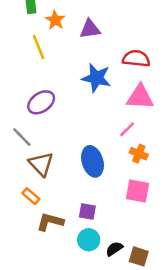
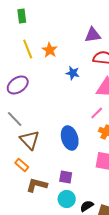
orange star: (55, 20) -> (50, 50), moved
purple triangle: (90, 29) -> (93, 35), moved
blue star: (96, 78) -> (73, 73), size x0.6
purple ellipse: (41, 102) -> (18, 85), moved

